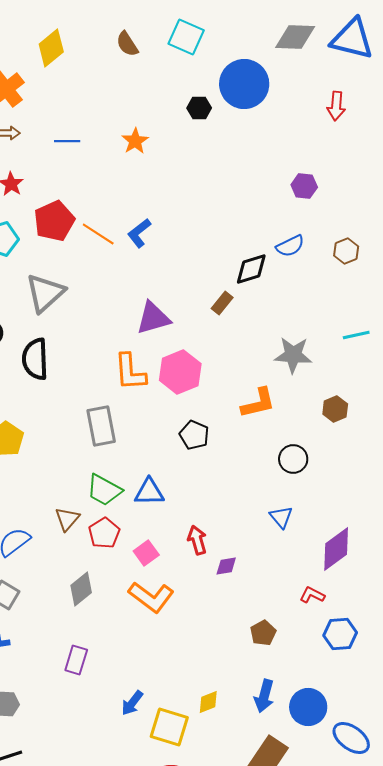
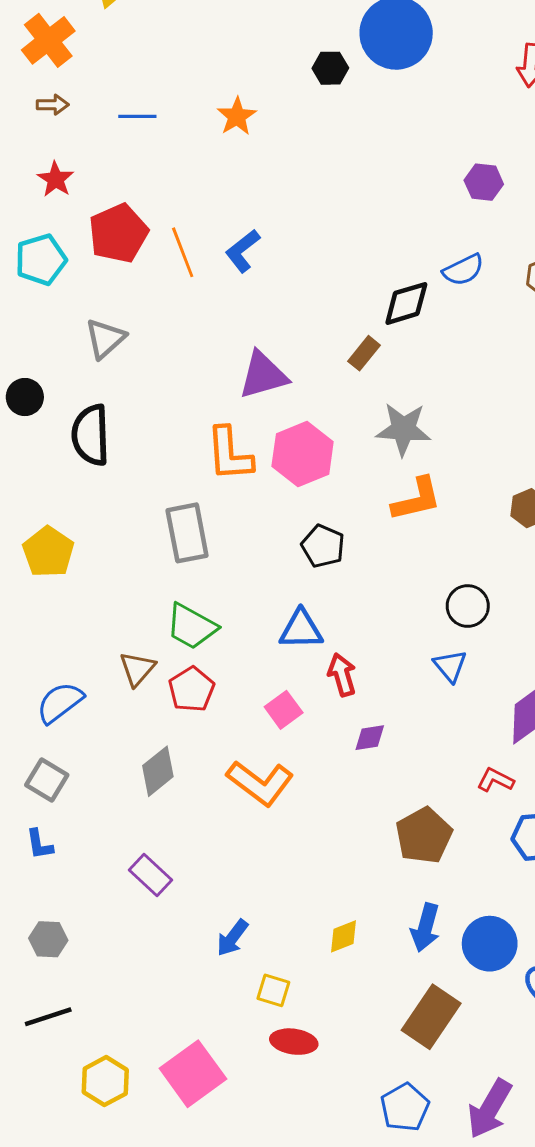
orange line: (98, 234) -> (183, 252), turned 36
gray triangle: (45, 293) -> (105, 339), size x0.7
gray star: (293, 355) -> (403, 429), moved
black circle: (293, 459) -> (468, 606), moved
blue triangle: (149, 492) -> (301, 629), moved
red arrow: (197, 540) -> (342, 675), moved
pink square: (146, 553) -> (284, 710), moved
brown pentagon: (263, 633) -> (424, 835), size x1.5
purple rectangle: (76, 660) -> (151, 875), turned -64
yellow square: (169, 727) -> (273, 990), moved, size x0.6

